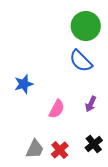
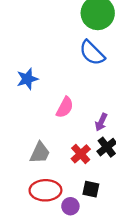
purple arrow: (91, 104) -> (101, 122), moved
red cross: (60, 150) -> (81, 154), moved

